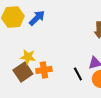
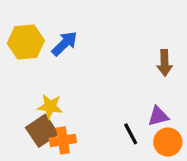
orange cross: (44, 70) -> (63, 140), moved

